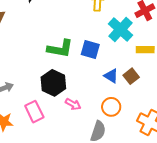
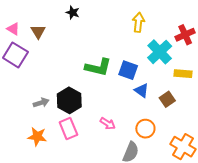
blue triangle: (111, 76) -> (142, 90), moved
black hexagon: (53, 83) -> (69, 100), moved

